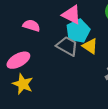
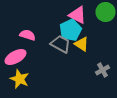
pink triangle: (72, 15) -> (78, 15), moved
pink semicircle: (31, 25) -> (28, 35), moved

